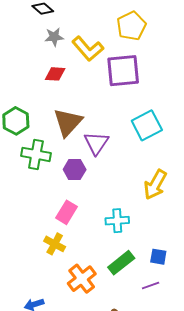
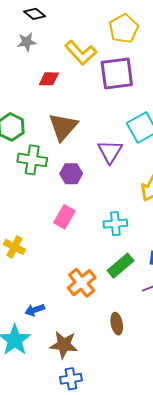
gray star: (54, 37) -> (27, 42), moved
purple triangle: (96, 143) -> (110, 152), moved
yellow cross: (55, 244) -> (14, 247), moved

